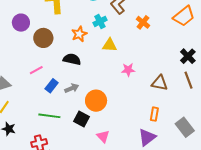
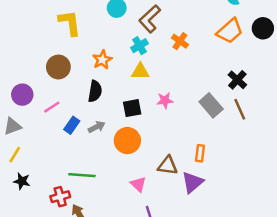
cyan cross: (100, 21) -> (139, 46), moved
purple circle: (21, 23) -> (22, 95), moved
black semicircle: (72, 59) -> (95, 91), turned 90
brown triangle: (160, 83) -> (168, 166), moved
green line: (49, 116) -> (82, 175), moved
black square: (81, 119) -> (132, 108), moved, turned -35
gray rectangle: (185, 127) -> (211, 105), moved

